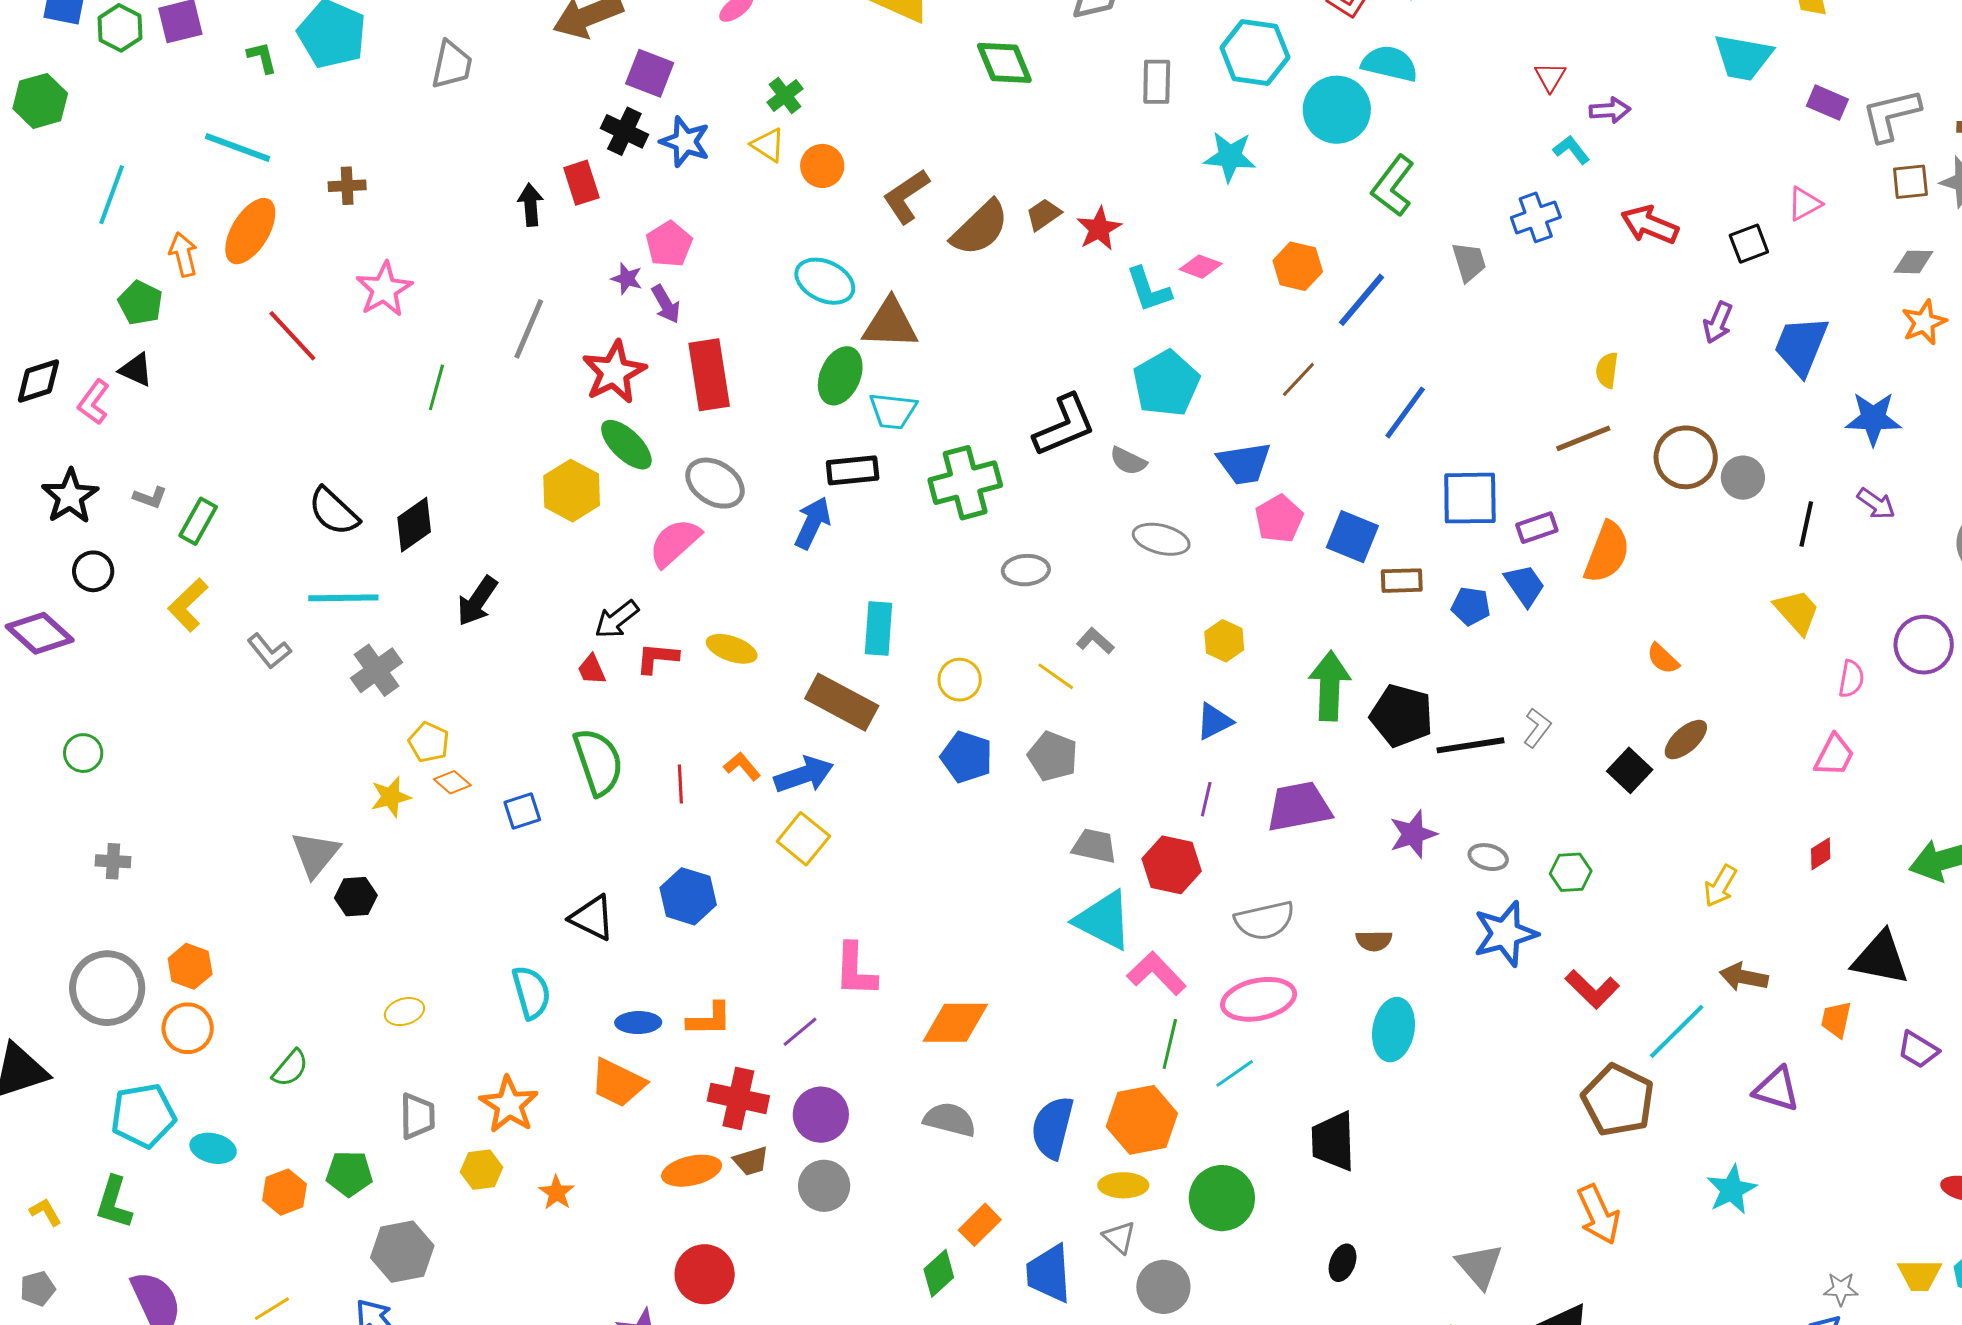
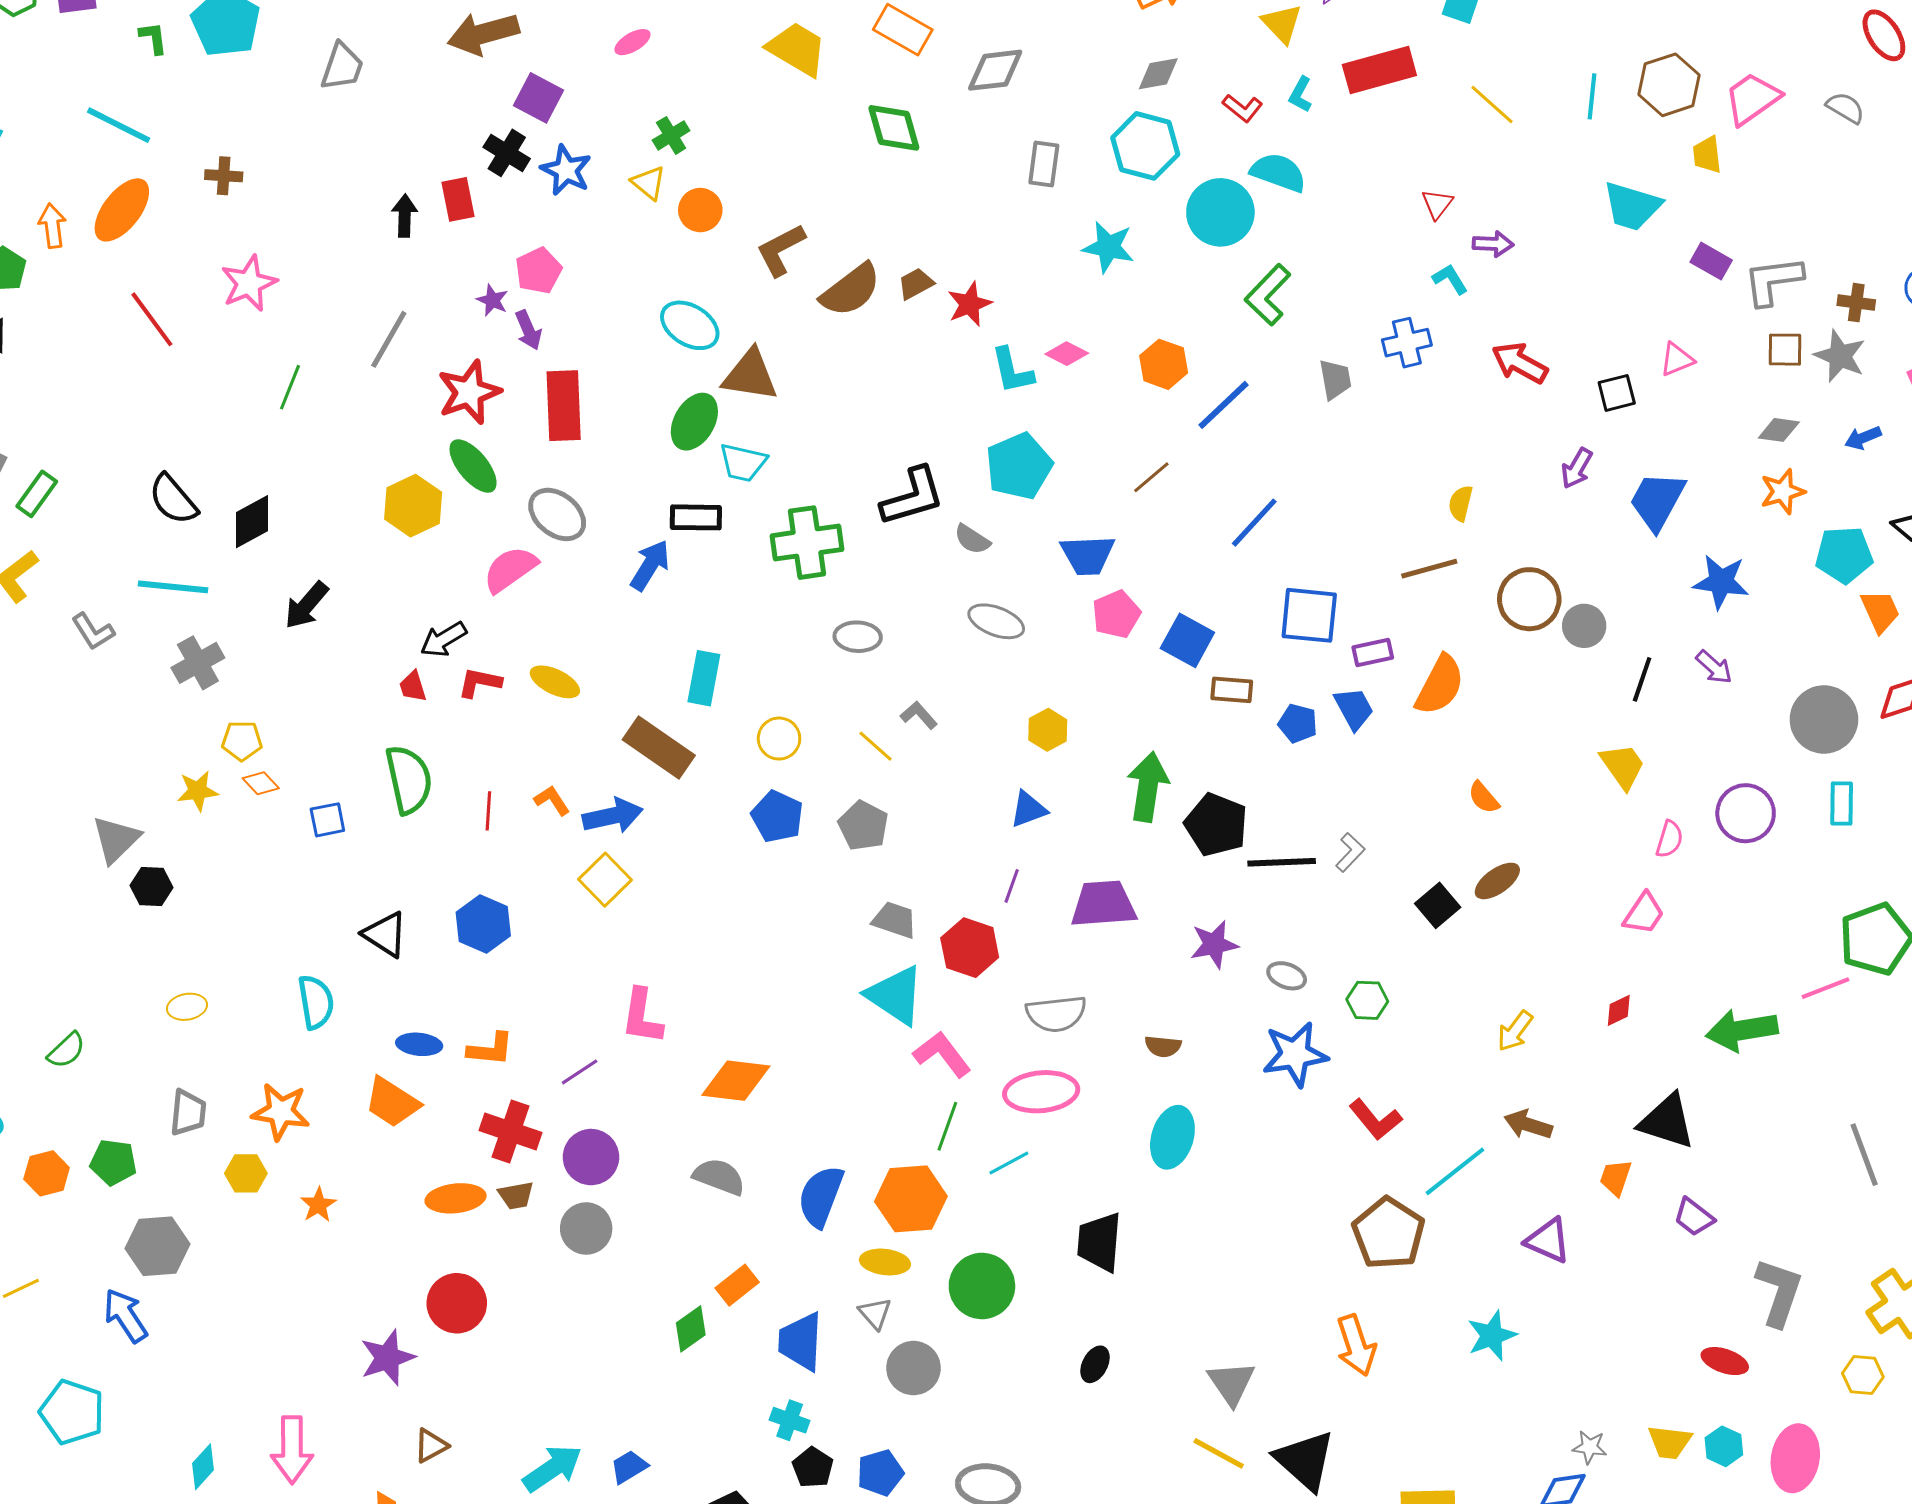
yellow pentagon: (429, 742) -> (242, 741), turned -30
orange star: (509, 1105) -> (281, 1112), turned -30

